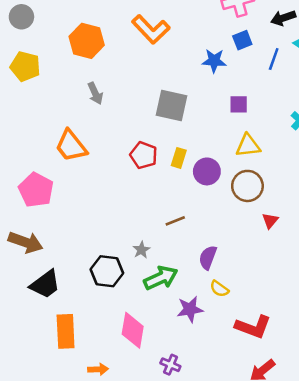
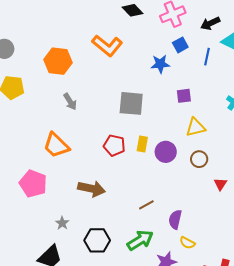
brown circle: (247, 186) -> (199, 159), size x0.7
brown line: (175, 221) -> (146, 205), moved
brown arrow: (26, 242) -> (91, 189), moved
gray star: (141, 250) -> (62, 223), moved

